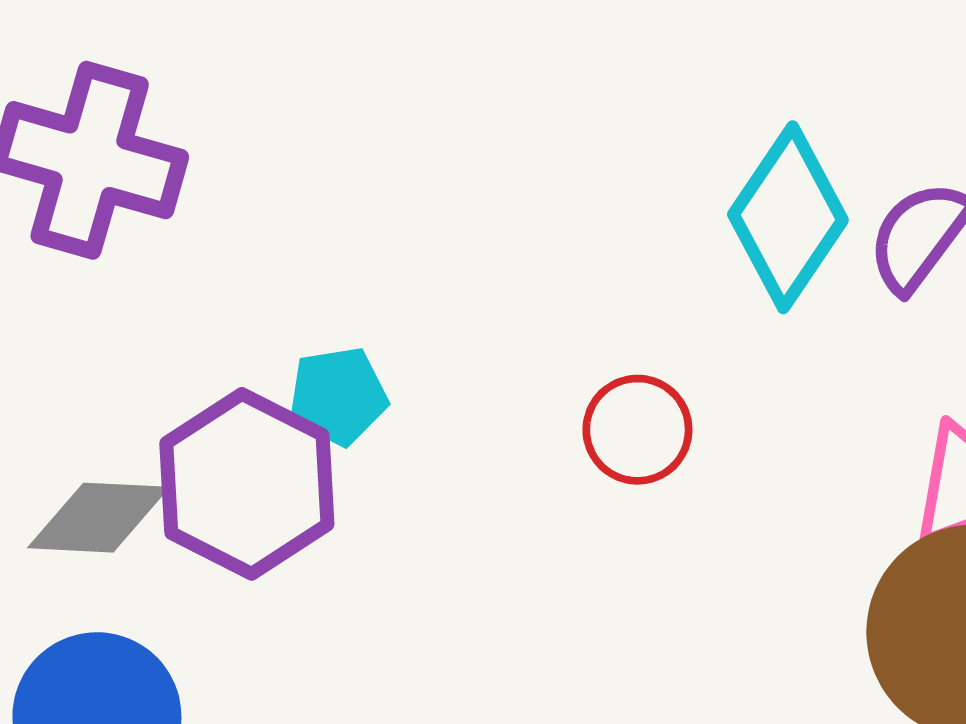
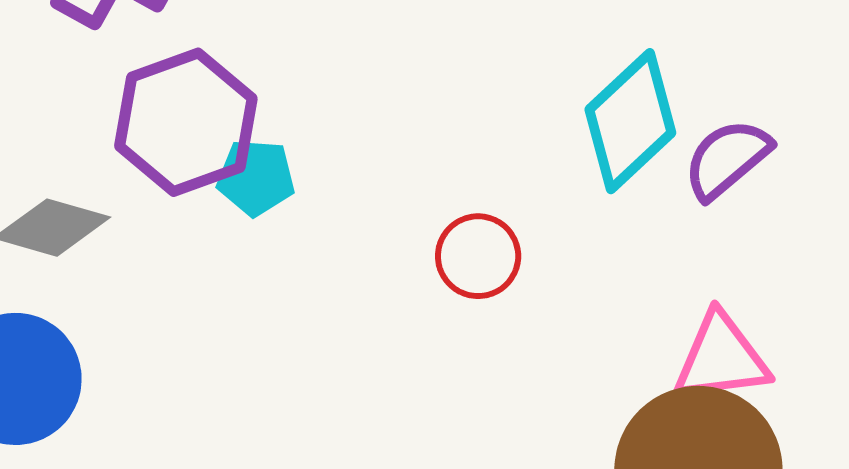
purple hexagon: (247, 484) -> (186, 122), moved

